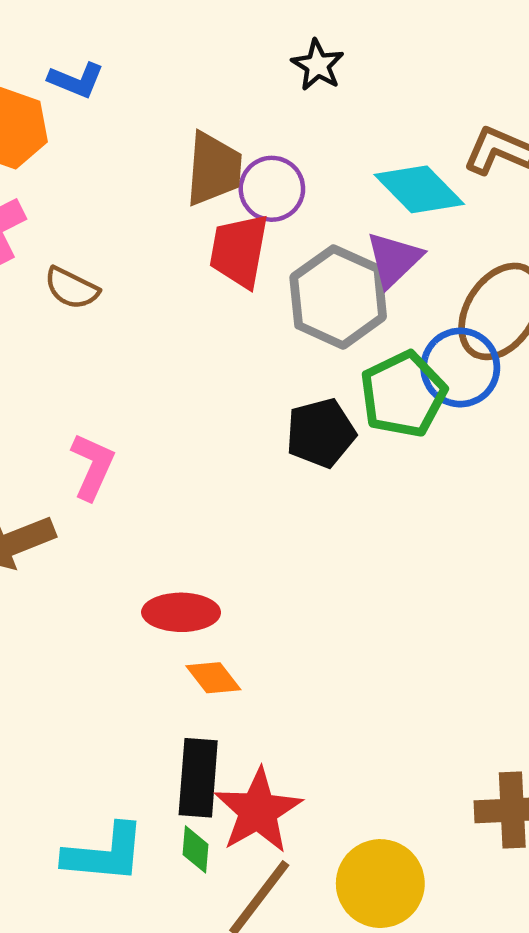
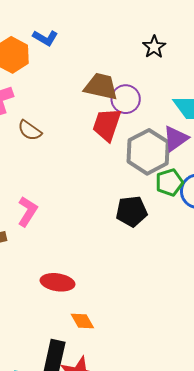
brown trapezoid: (214, 169) -> (101, 86), turned -90
green pentagon: (403, 394) -> (169, 182), moved, size x0.7
orange diamond: (213, 678) -> (82, 321), moved

